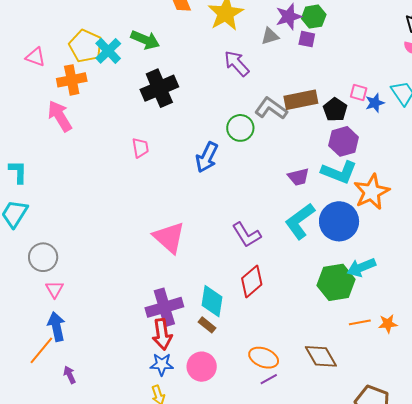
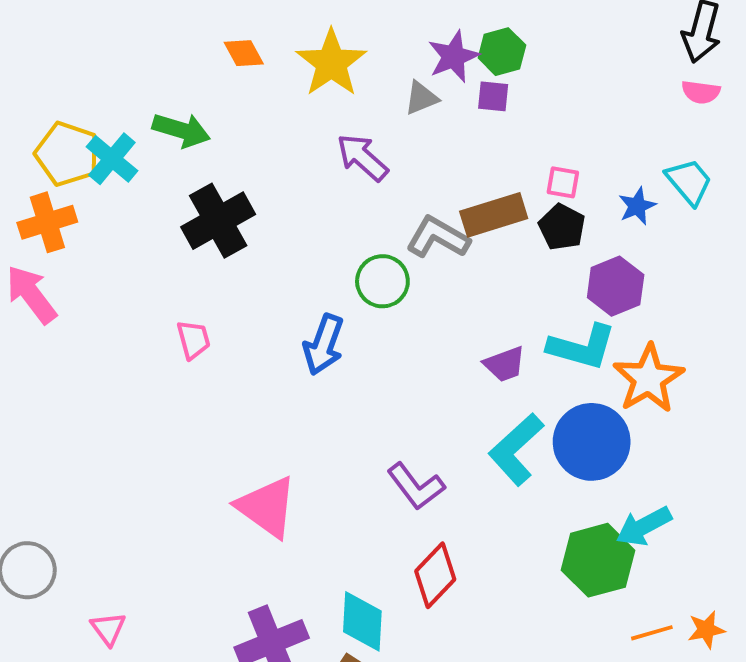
pink square: (359, 93) -> (563, 182), moved
purple hexagon: (344, 141) -> (616, 286), moved
pink triangle: (54, 289) -> (108, 629), moved

